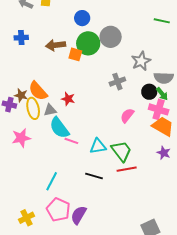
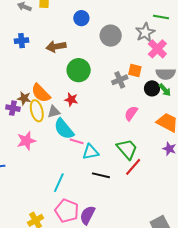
green circle: (88, 43) -> (79, 70), moved
orange square: (75, 54) -> (135, 70), moved
gray star: (141, 61) -> (145, 32), moved
pink cross: (159, 109) -> (157, 49), moved, turned 30
cyan triangle: (98, 146) -> (91, 152), moved
red line: (127, 169) -> (133, 167), turned -36

